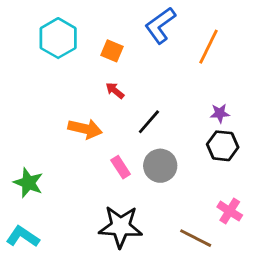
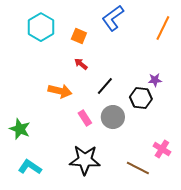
orange line: (208, 47) -> (163, 28), moved
black hexagon: (223, 146) -> (141, 98), moved
cyan L-shape: (23, 237) -> (30, 167), moved

